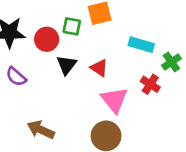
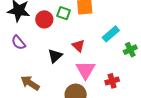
cyan rectangle: (141, 45) -> (111, 34), turned -66
black triangle: (67, 65) -> (55, 56), moved
red cross: (150, 84) -> (112, 81), moved, turned 32

